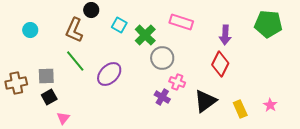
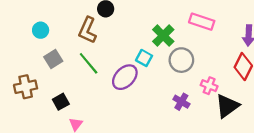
cyan square: (119, 25) -> (144, 58), moved
gray square: (46, 76) -> (53, 59), moved, turned -30
pink cross: (177, 82) -> (209, 86), moved

